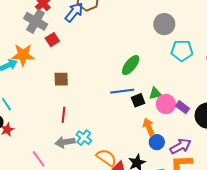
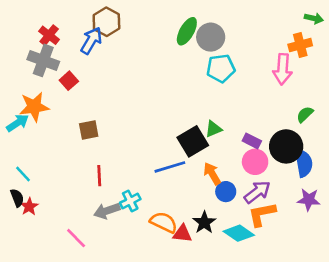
cyan pentagon: (182, 51) -> (221, 68), moved
green ellipse: (131, 65) -> (187, 31), moved
blue line: (122, 91) -> (170, 167), moved
black square: (138, 100) -> (193, 141), size x1.6
pink circle: (166, 104) -> (255, 162), moved
cyan cross: (84, 138) -> (130, 201), turned 35

